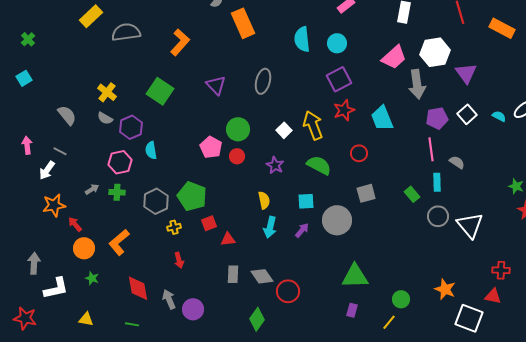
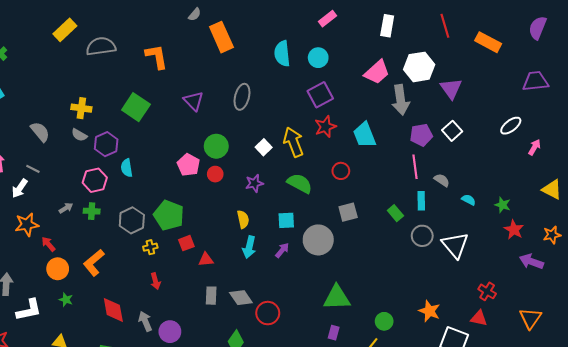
orange L-shape: (180, 42) -> (157, 57), turned -52
yellow cross: (107, 92) -> (81, 108), turned -30
cyan semicircle: (499, 116) -> (469, 200), moved
purple star: (275, 165) -> (254, 183), turned 30
red cross: (501, 270) -> (487, 291), turned 30

